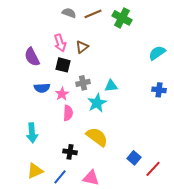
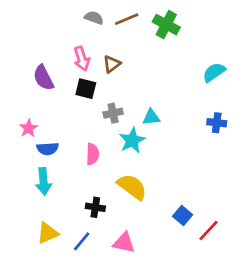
blue semicircle: (42, 88) -> (48, 149), moved
pink star: (62, 94) -> (28, 128), moved

